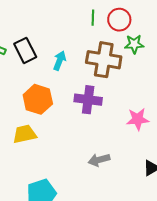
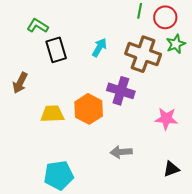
green star: (134, 44) -> (176, 44), turned -30
black rectangle: (25, 50) -> (56, 50), moved
orange hexagon: (38, 99) -> (89, 109), moved

